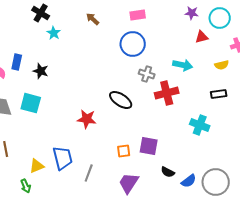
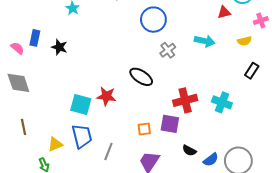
gray cross: (147, 74) -> (168, 50), turned 35
red cross: (167, 93) -> (185, 100), moved
black rectangle: (219, 94) -> (252, 71), moved, turned -49
cyan square: (31, 103) -> (81, 104), moved

